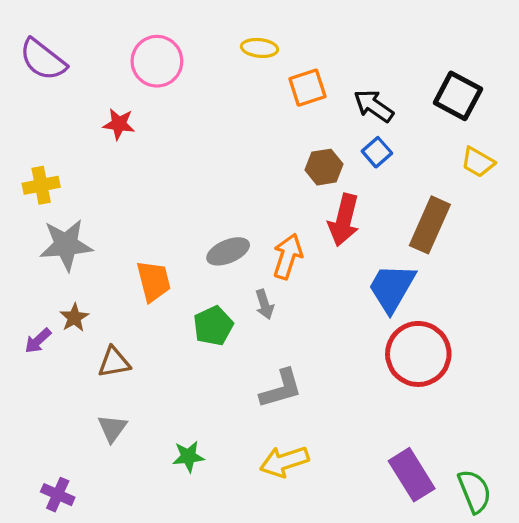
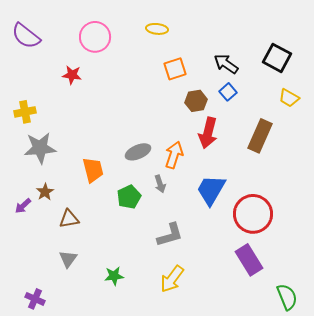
orange square: (307, 88) -> (175, 69), moved
blue trapezoid: (392, 288) -> (211, 190), moved
yellow arrow: (284, 461) -> (172, 279), turned -36
purple rectangle: (412, 475) -> (249, 260), moved

